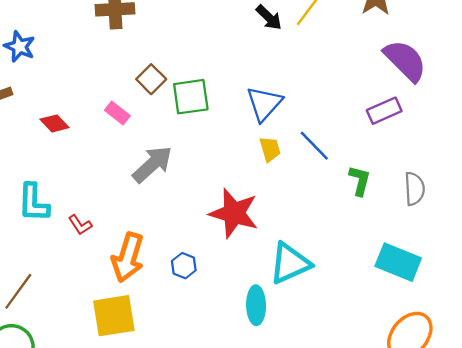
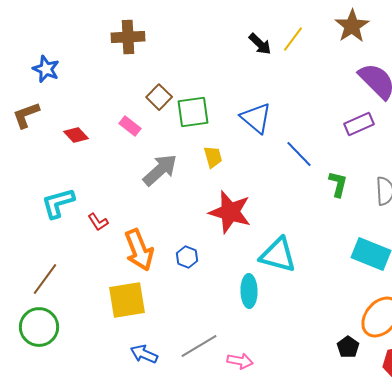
blue triangle: (264, 104) -> (256, 118), turned -32
yellow trapezoid: (270, 149) -> (213, 157), moved
cyan L-shape: (33, 203) -> (58, 203), turned 72
orange arrow: (128, 257) -> (139, 250), turned -39
cyan triangle: (290, 263) -> (278, 255), turned 39

